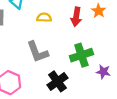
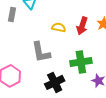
yellow semicircle: (44, 18) -> (59, 27), moved

